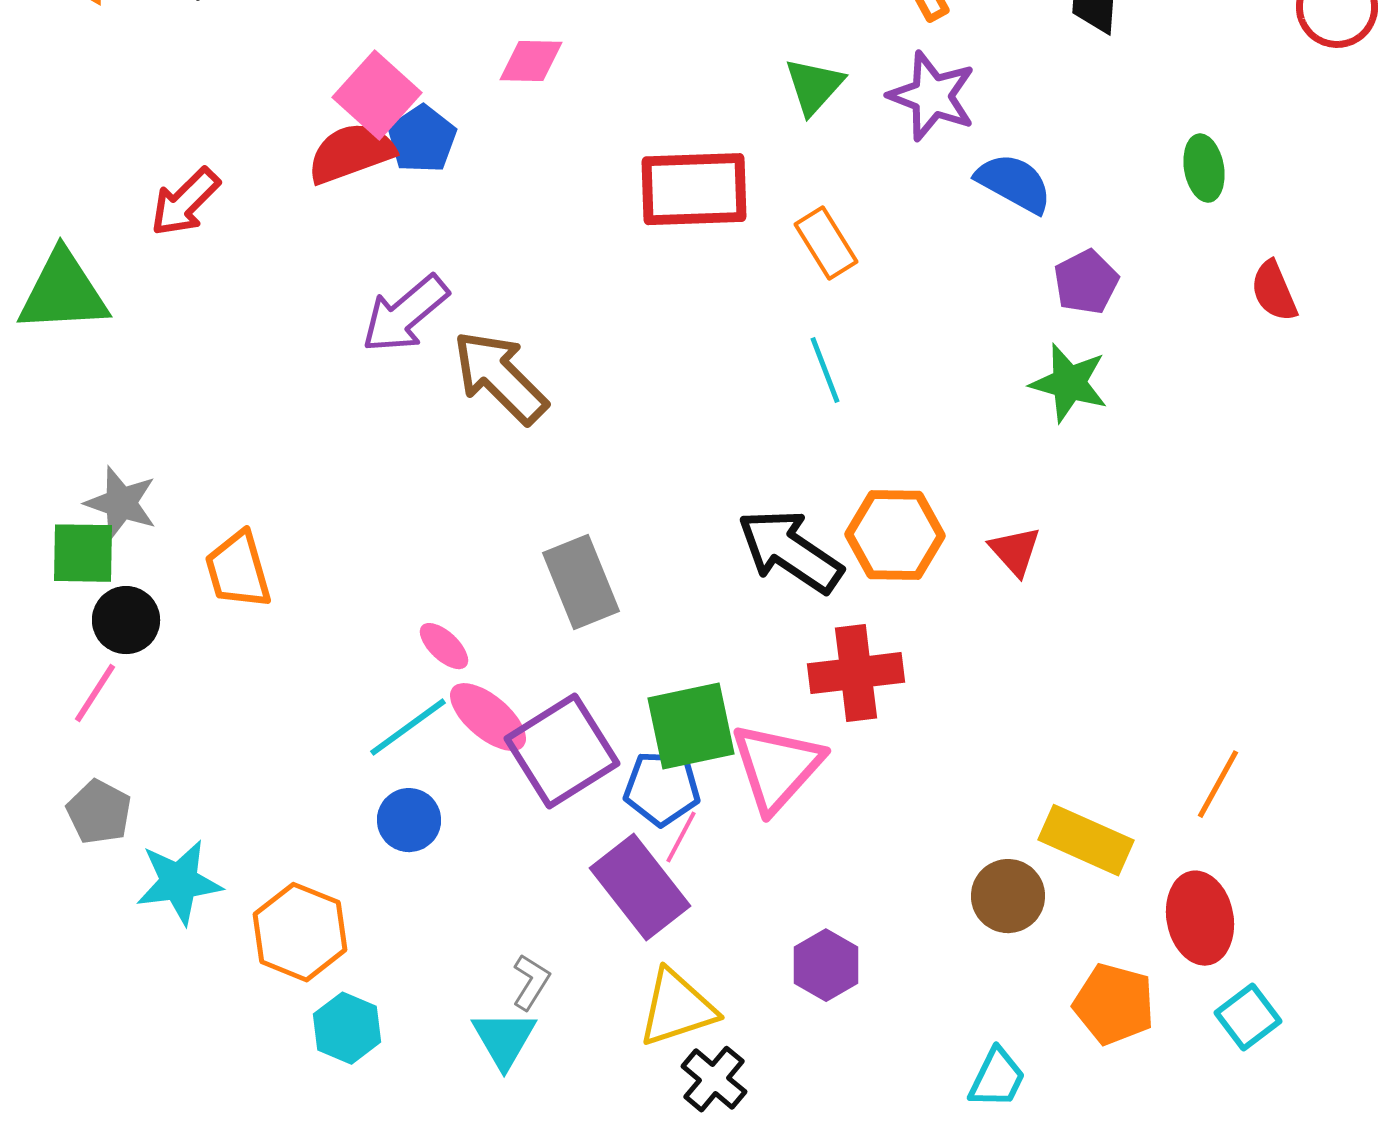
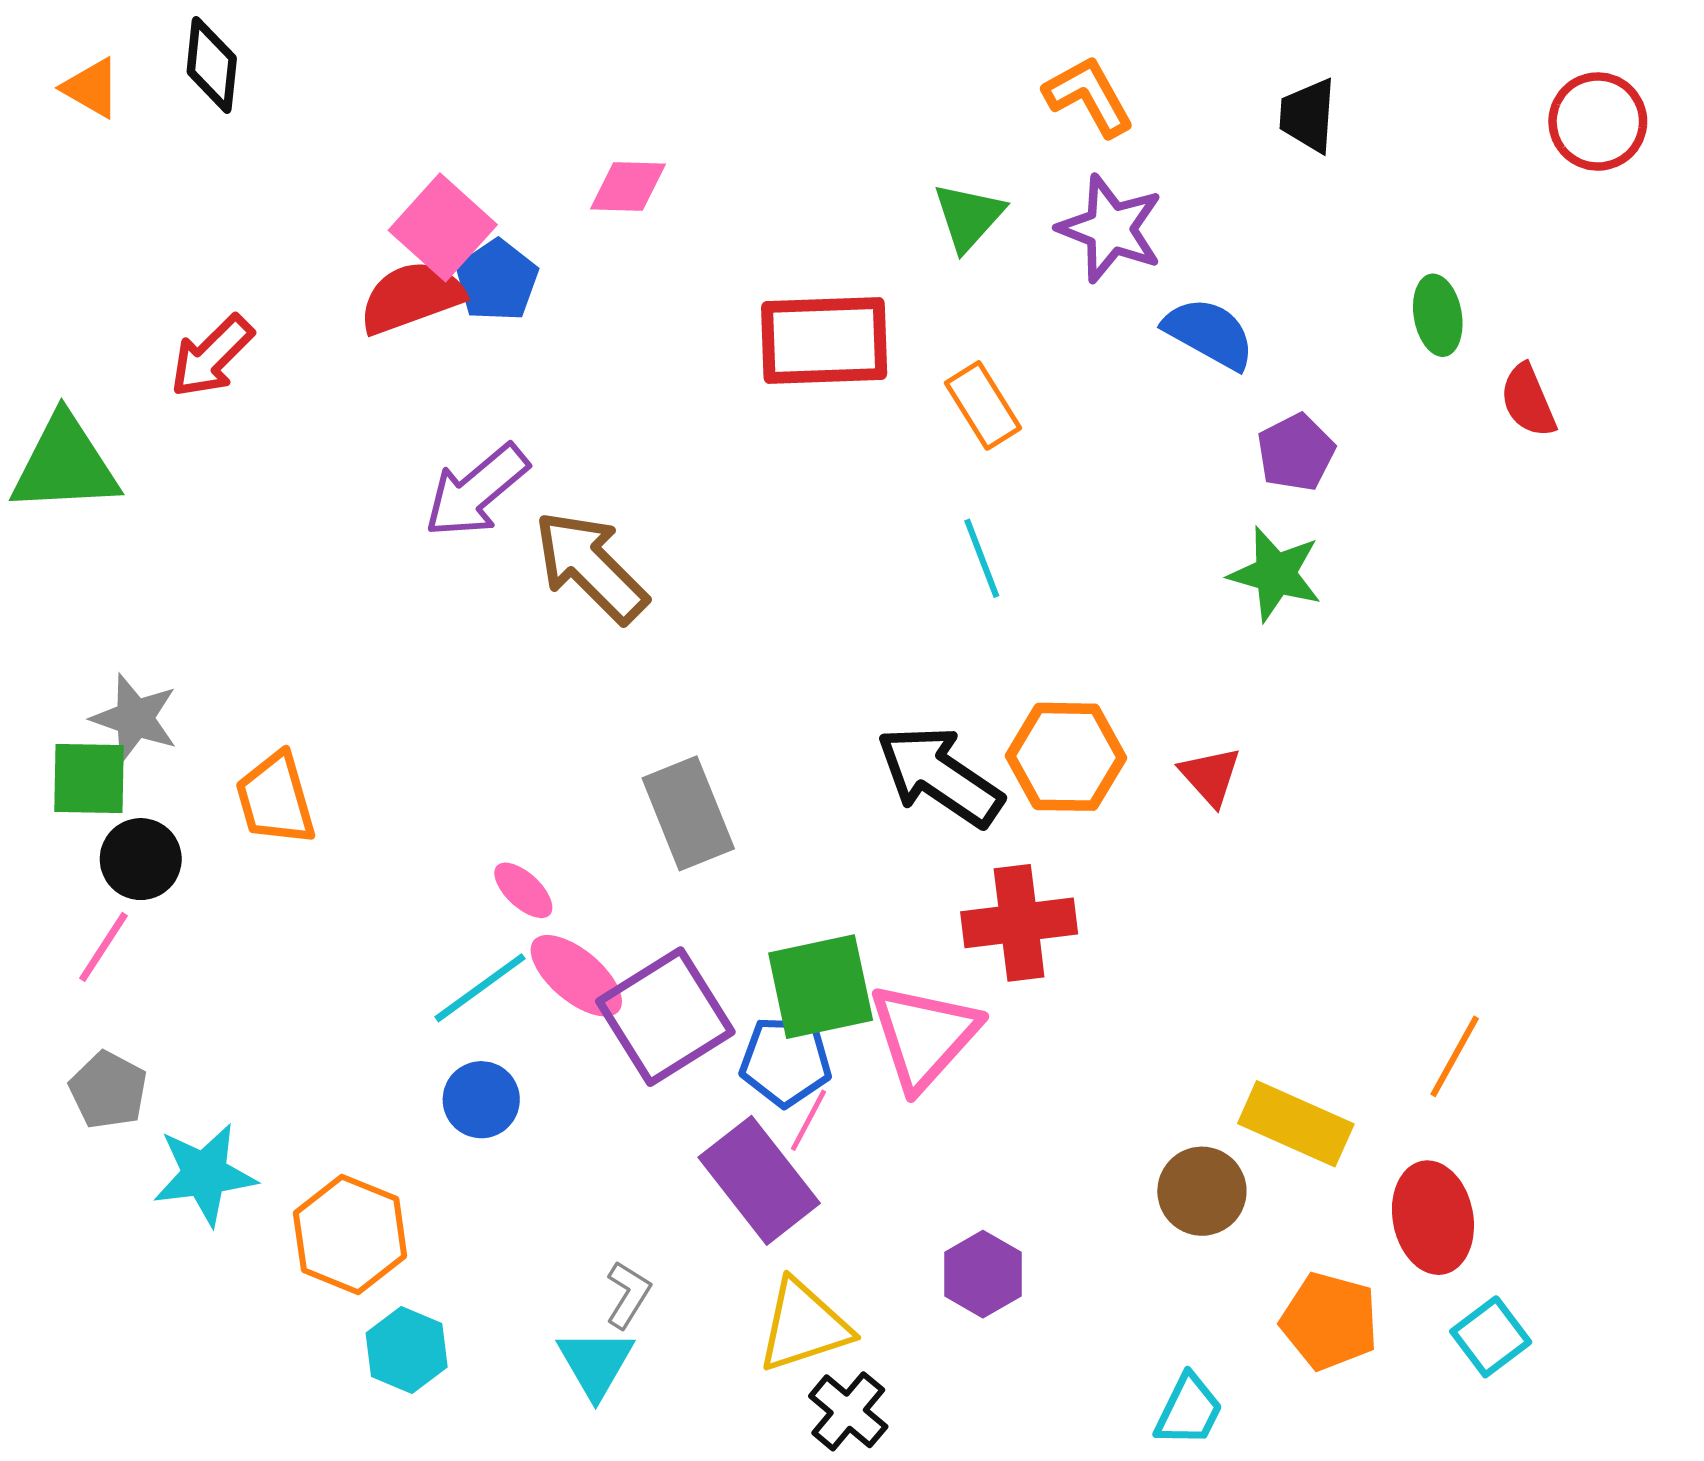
red semicircle: (1274, 291) -> (1528, 401), moved

